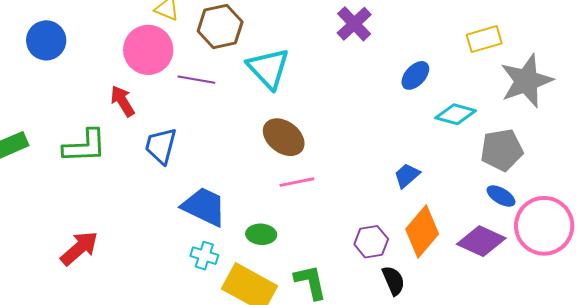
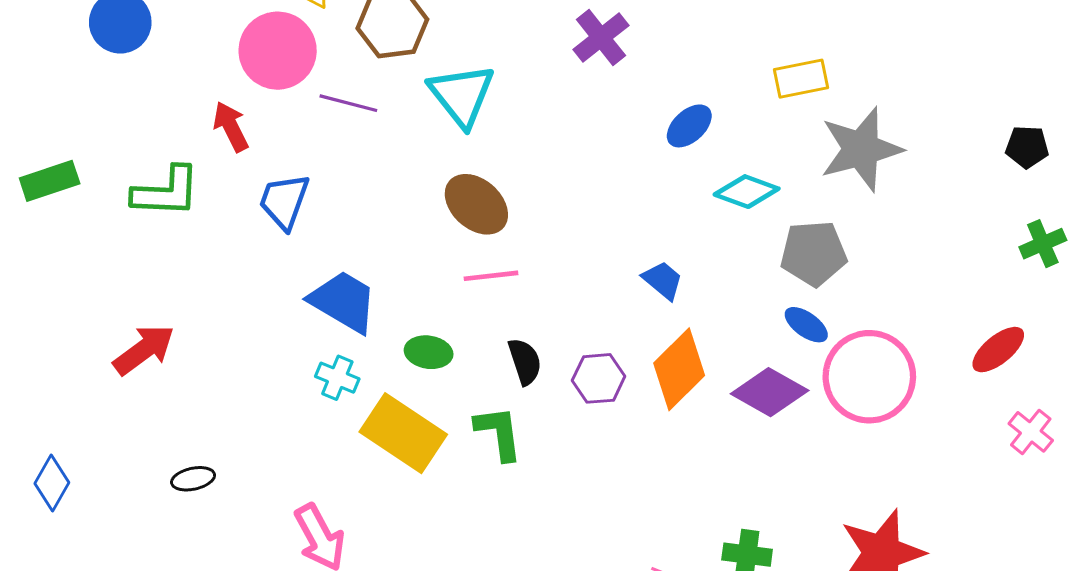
blue trapezoid: (407, 176) -> (663, 280), turned 76
black semicircle: (393, 281) -> (525, 361), moved

